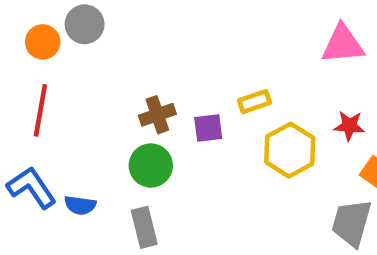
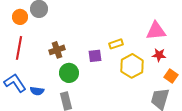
pink triangle: (343, 44) -> (156, 31), moved
brown cross: (157, 115) -> (57, 50), moved

